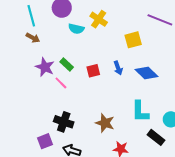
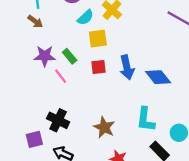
cyan semicircle: (76, 29) -> (85, 17), turned -63
yellow square: (133, 40) -> (98, 39), moved
purple star: (45, 67) -> (45, 56), turned -30
blue arrow: (118, 68) -> (127, 67), size x1.5

